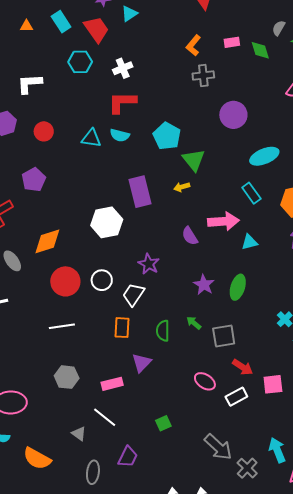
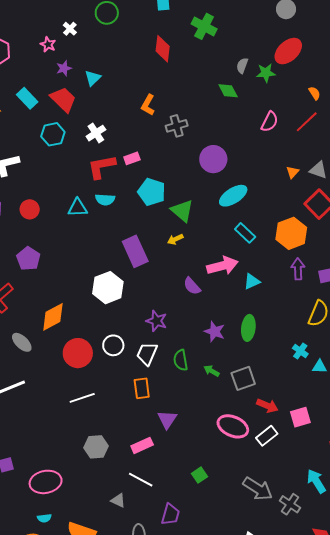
pink rectangle: (232, 42) -> (132, 158), moved
orange L-shape: (193, 45) -> (148, 105), moved
cyan ellipse: (264, 156) -> (233, 196), moved
green semicircle: (163, 331) -> (181, 360), moved
pink ellipse: (205, 381) -> (233, 426), size x1.4

